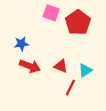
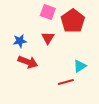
red triangle: (61, 66) -> (48, 38), moved, turned 40
red line: (70, 87) -> (66, 82), turned 49

